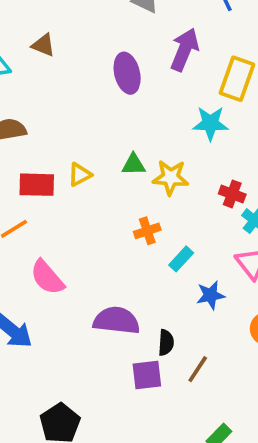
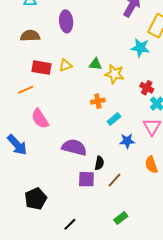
purple ellipse: (127, 73) -> (66, 21), moved

